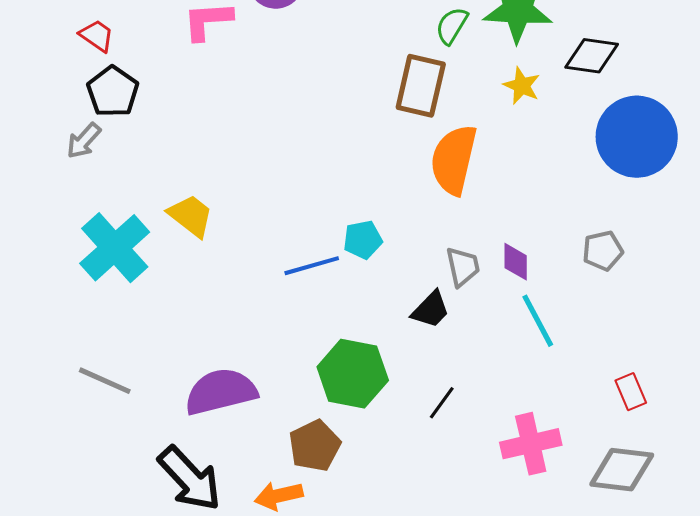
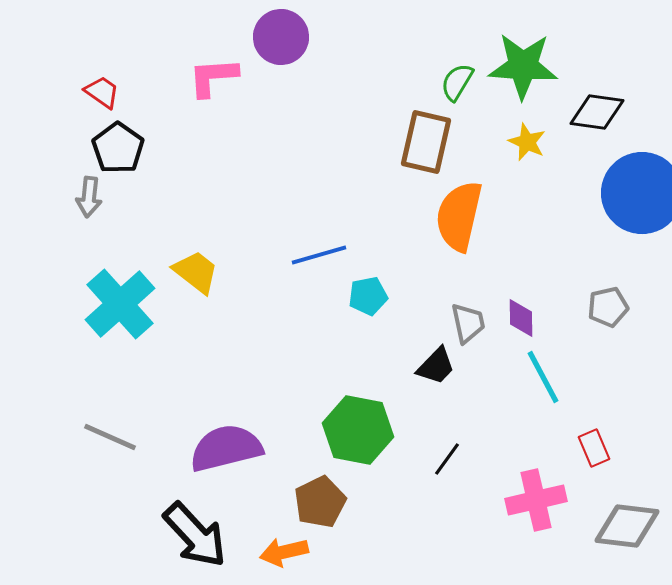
gray arrow: (84, 141) -> (89, 197), turned -36
blue line: (312, 266) -> (319, 255), moved
red rectangle: (631, 392) -> (594, 448), moved

